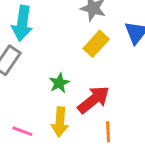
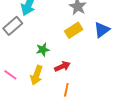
red arrow: (94, 100) -> (62, 66), size x0.7

